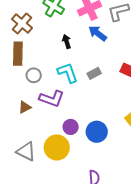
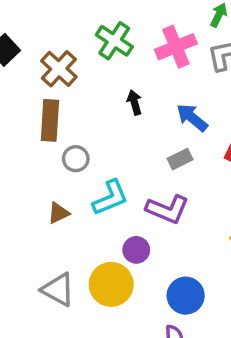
blue arrow: (98, 33) -> (192, 118), moved
cyan L-shape: (68, 73) -> (110, 198), moved, turned 85
purple L-shape: (52, 99) -> (167, 209), moved
blue circle: (97, 132) -> (186, 296), moved

